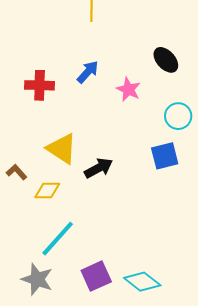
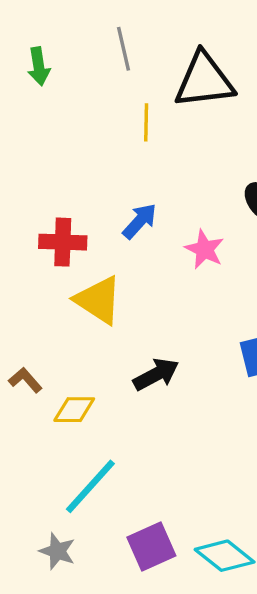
yellow triangle: (62, 149) -> (98, 300), moved
gray star: (37, 279) -> (57, 551), size x0.7

